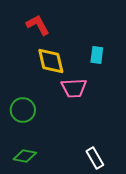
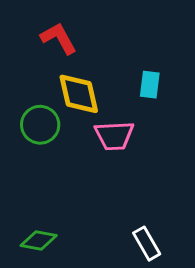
green circle: (23, 110) -> (40, 125), moved

